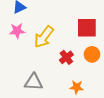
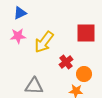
orange circle: (92, 54) -> (84, 74), moved

